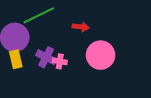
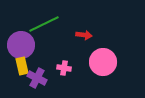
purple cross: (46, 57) -> (37, 78), moved

